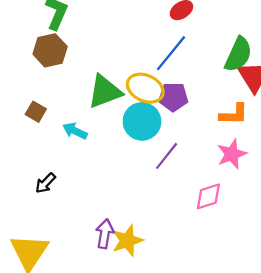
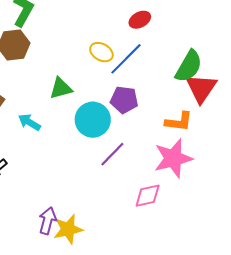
yellow ellipse: (145, 88) -> (101, 52), moved, size x0.7
green triangle: (105, 92) -> (61, 88), size x0.7
pink star: (232, 154) -> (173, 158), size x1.4

